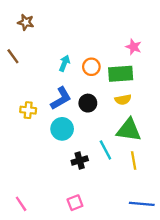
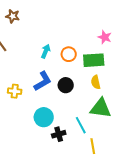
yellow semicircle: (123, 100) -> (96, 82), turned 88
cyan circle: (62, 129) -> (44, 117), moved
yellow line: (134, 160) -> (93, 146), moved

